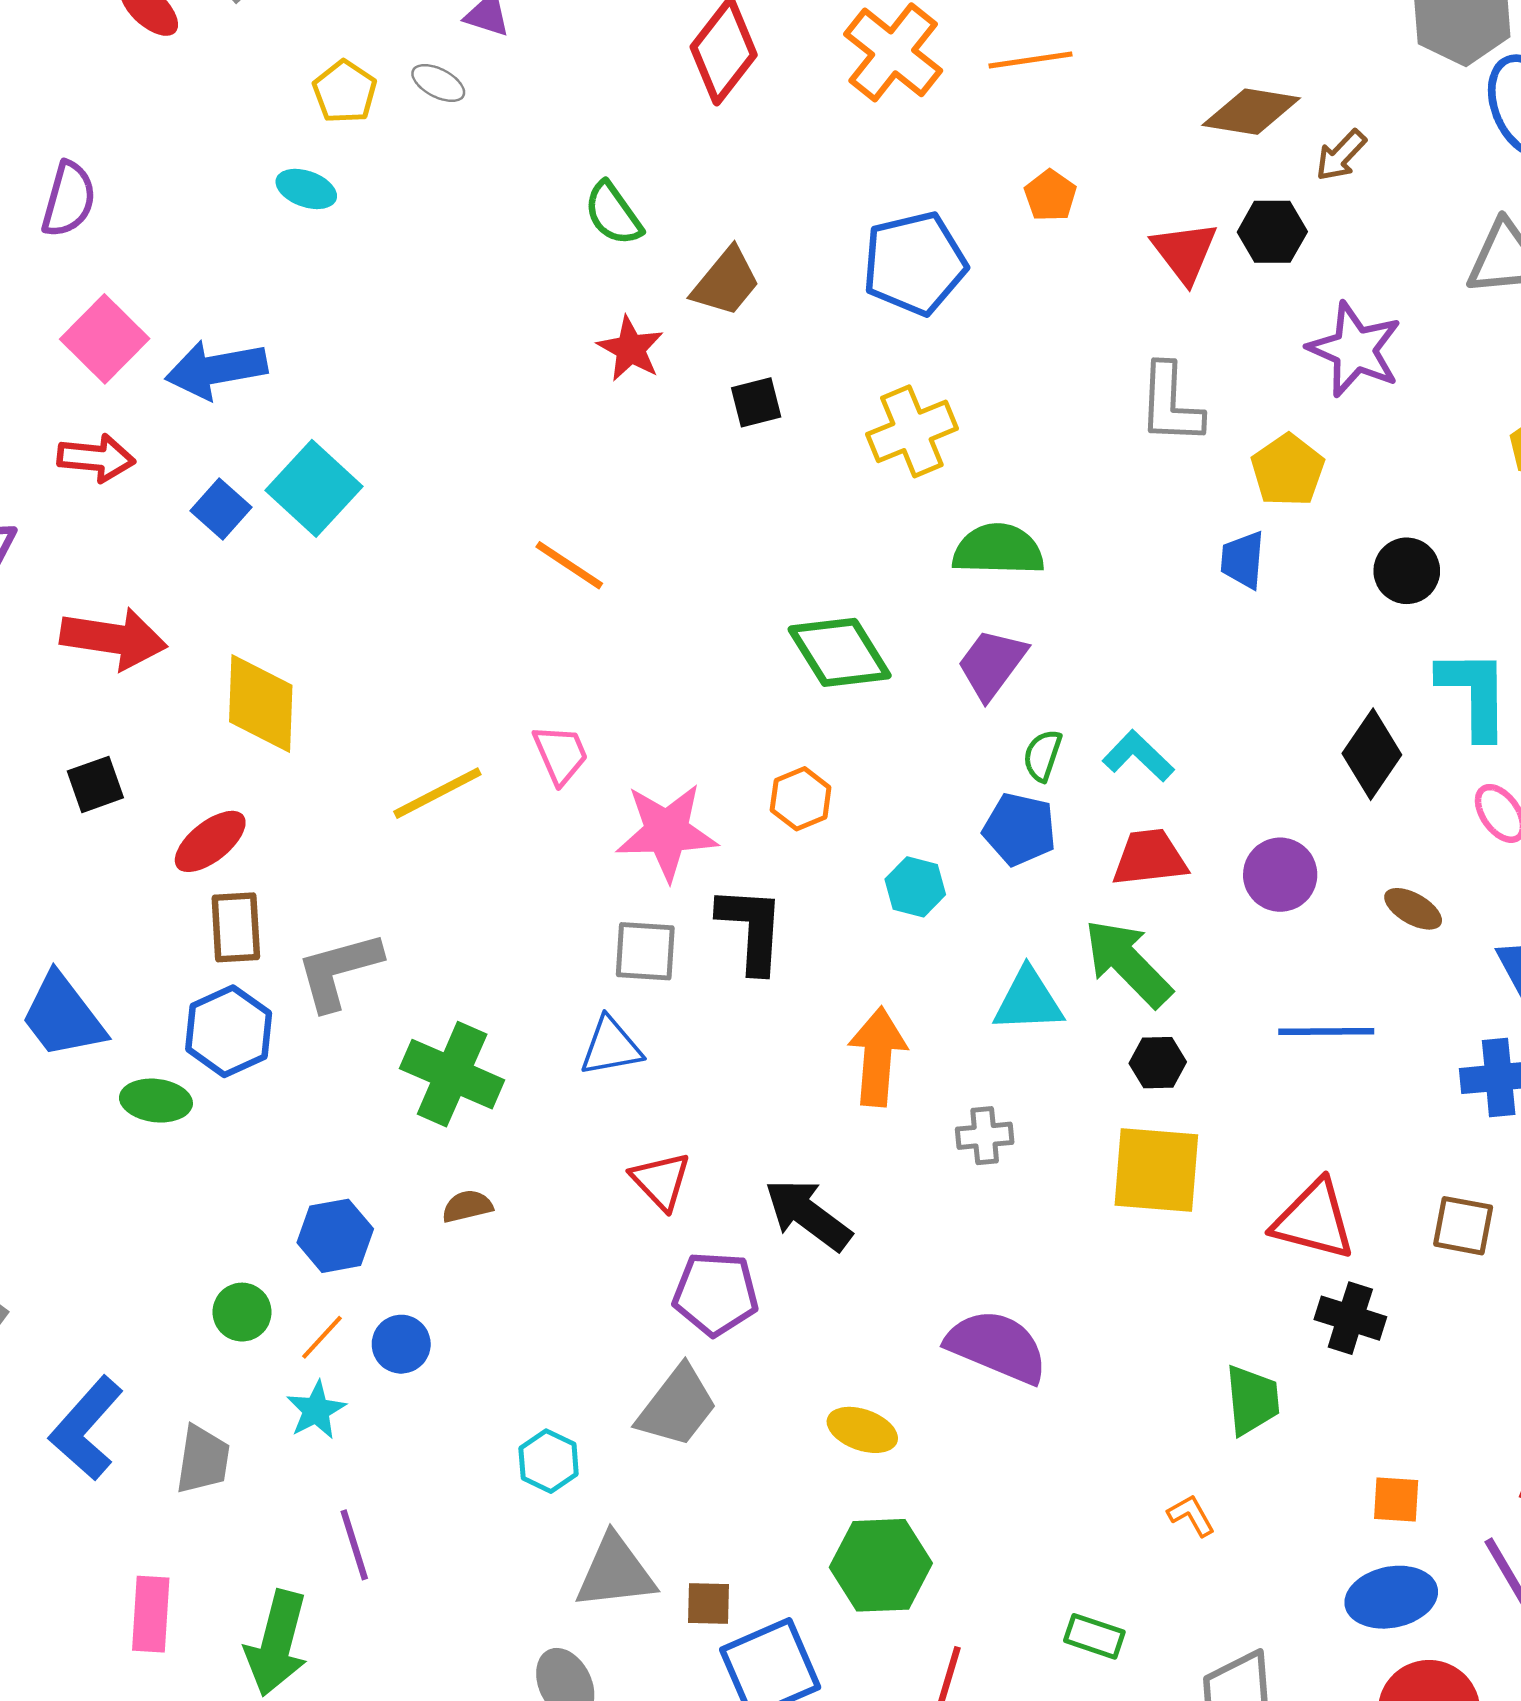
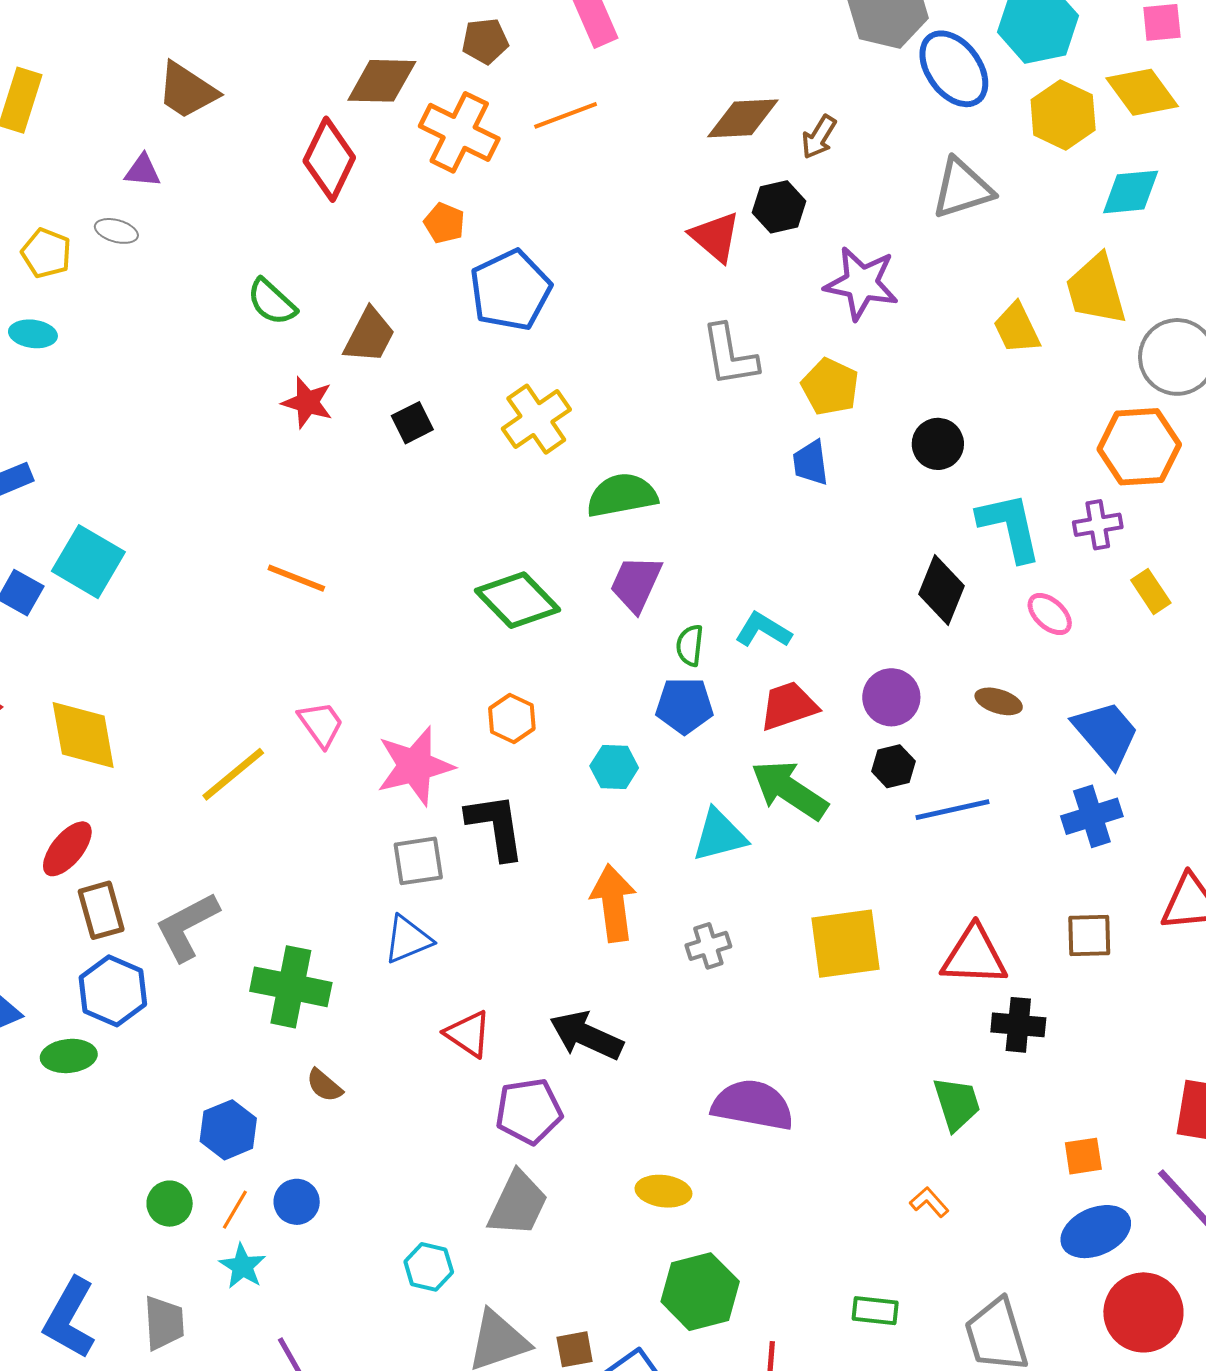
orange pentagon: (1050, 196) -> (444, 223), moved
black hexagon: (1158, 1063) -> (893, 766), moved
brown semicircle: (467, 1206) -> (324, 1085), turned -114

